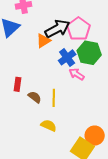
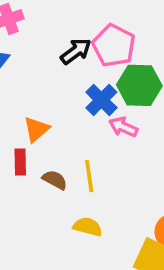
black arrow: (57, 29) -> (76, 51), size x0.7
orange triangle: (43, 41) -> (36, 129), moved

